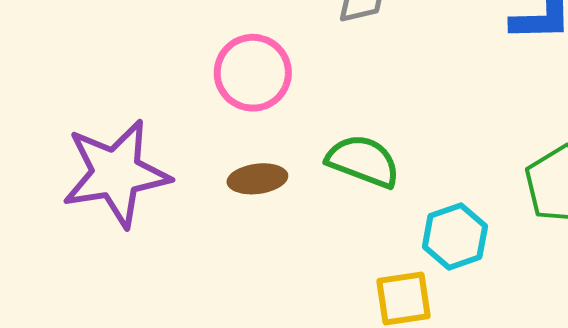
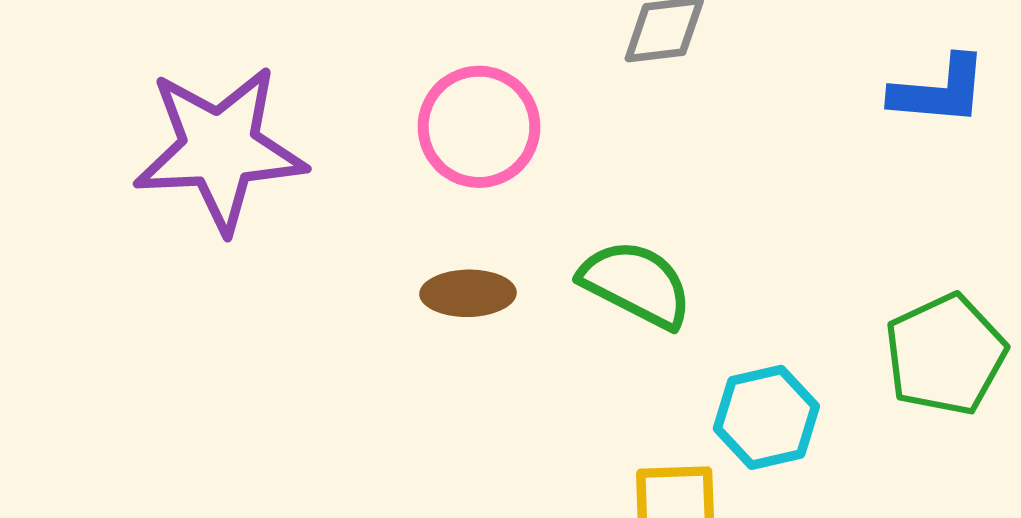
purple star: (116, 173) -> (220, 149), moved

